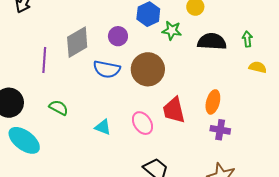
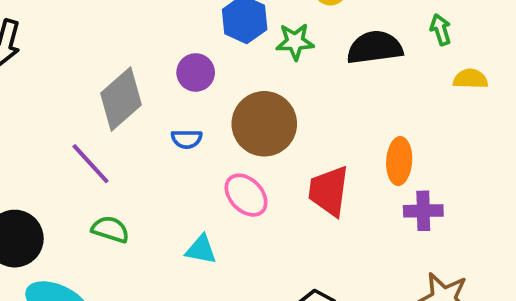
purple line: (44, 60) -> (91, 164), moved, turned -35
blue semicircle: (107, 69) -> (187, 139), size x0.6
red trapezoid: (174, 110) -> (329, 191), turned 32
pink ellipse: (142, 123) -> (246, 195), moved

